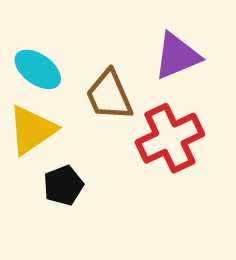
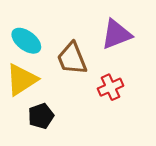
red cross: (170, 138) -> (110, 87), size x0.6

